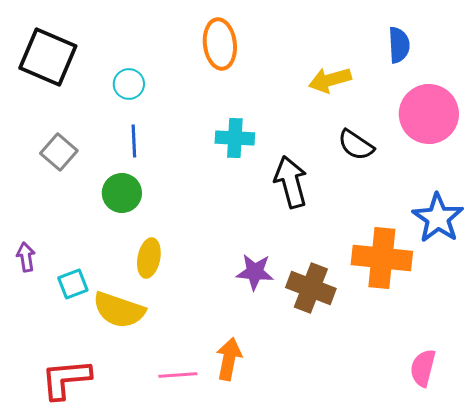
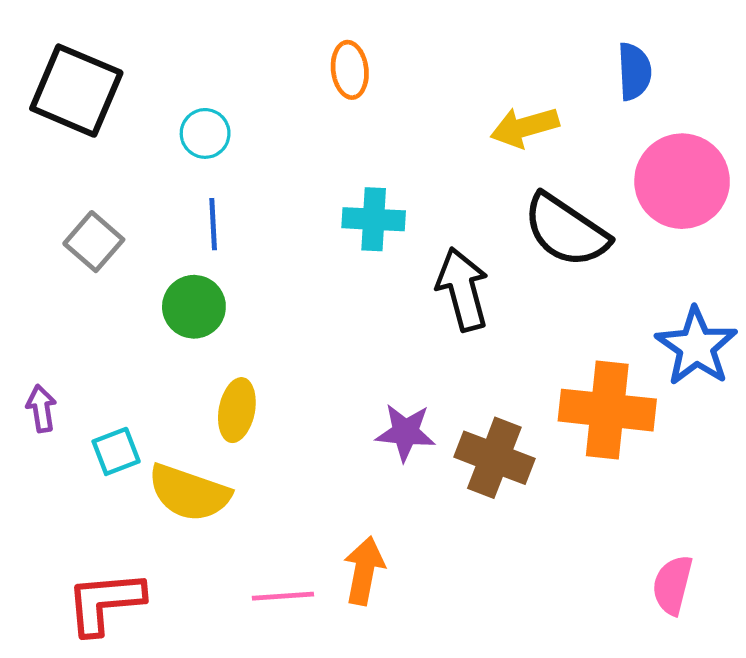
orange ellipse: (220, 44) -> (350, 70), size x0.7
black semicircle: (356, 145) -> (566, 230), size x1.5

